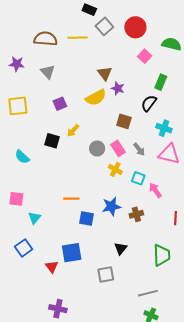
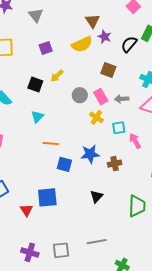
black semicircle: (149, 103) -> (129, 44), moved
gray arrow: (139, 149) -> (122, 99), turned 120
cyan square: (138, 178) -> (119, 128), turned -32
cyan triangle: (34, 218) -> (37, 117), moved
gray square: (106, 274) -> (61, 250), moved
gray line: (148, 293) -> (97, 242), moved

